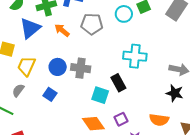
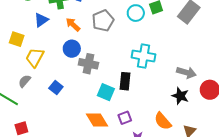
gray pentagon: (92, 24) -> (103, 21), turned -30
blue triangle: (30, 28) -> (41, 20), size x0.7
blue circle: (58, 67) -> (72, 49), moved
black rectangle: (118, 83) -> (125, 81), turned 30
orange semicircle: (159, 120) -> (163, 121), turned 36

